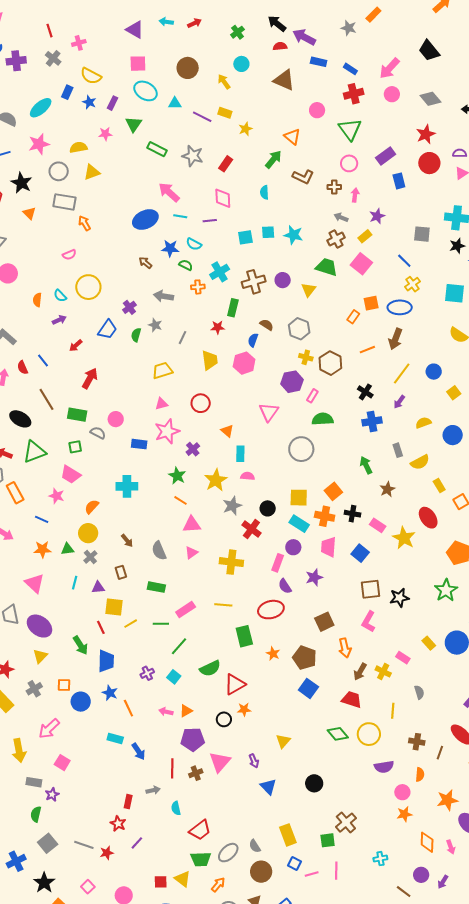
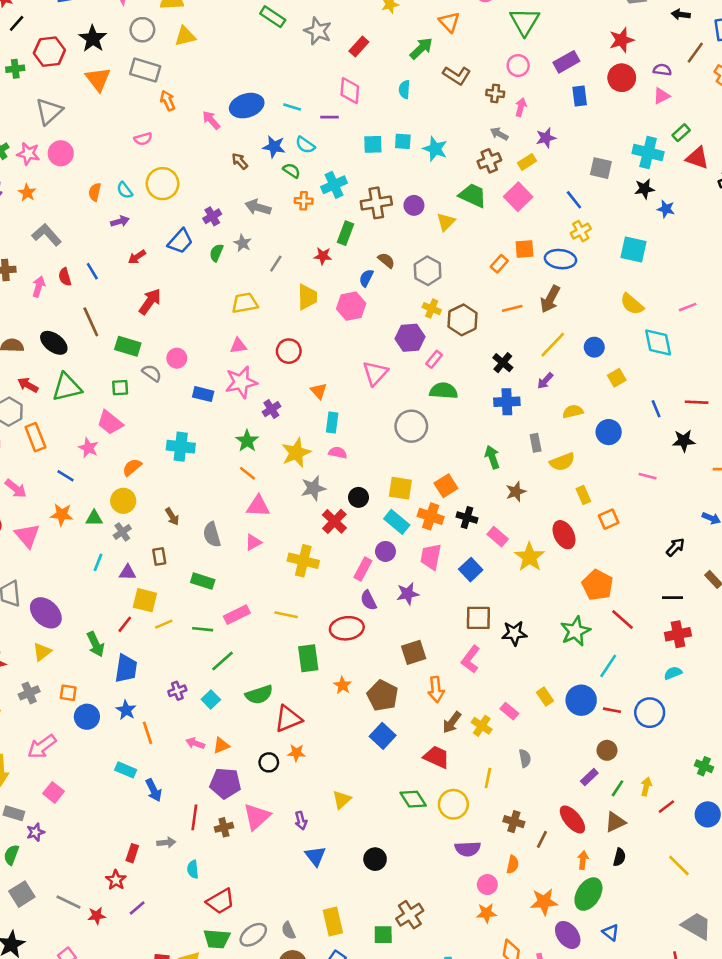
pink arrow: (169, 192) -> (211, 120), moved, size x0.7
orange triangle: (29, 213) -> (98, 79), size x1.5
pink triangle: (35, 583) -> (27, 536), moved
red line: (101, 627) -> (125, 624), turned 56

